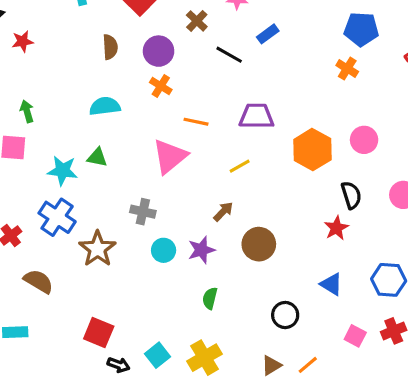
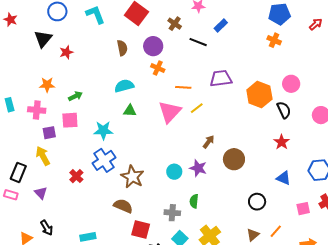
green arrow: (27, 111) -> (75, 96), turned 88
green triangle: (97, 157) -> (130, 111), moved
yellow line: (240, 166) -> (197, 108), moved
black semicircle: (351, 195) -> (284, 110), moved
gray cross: (143, 212) -> (172, 213), moved
blue cross: (57, 217) -> (104, 160), turned 30
purple star: (201, 250) -> (198, 168), turned -30
brown semicircle: (38, 281) -> (123, 206), moved
green semicircle: (210, 298) -> (194, 201), moved
pink square: (355, 336) -> (303, 209), turned -32

